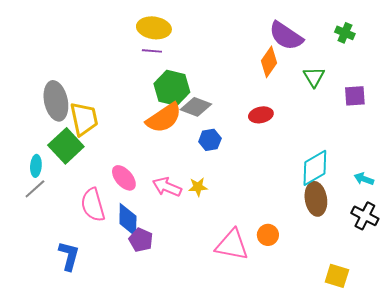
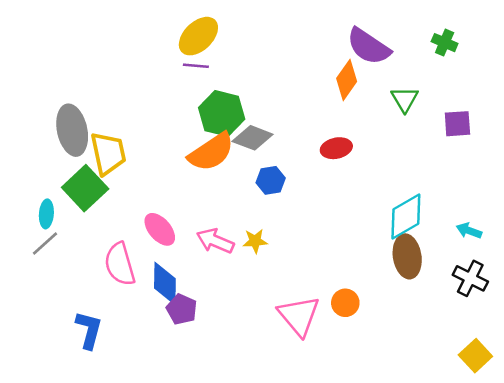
yellow ellipse: (154, 28) -> (198, 36), turned -52
pink triangle: (232, 245) -> (299, 316), turned 39
yellow square: (337, 276) -> (475, 356), moved, turned 30

